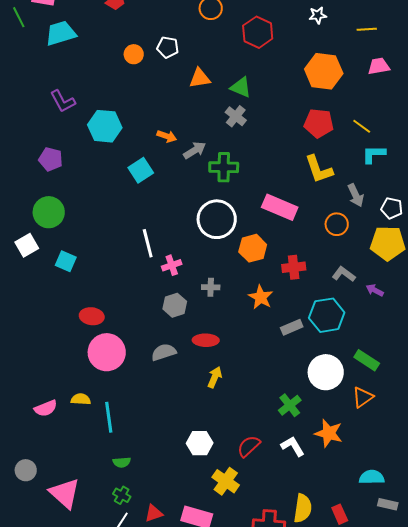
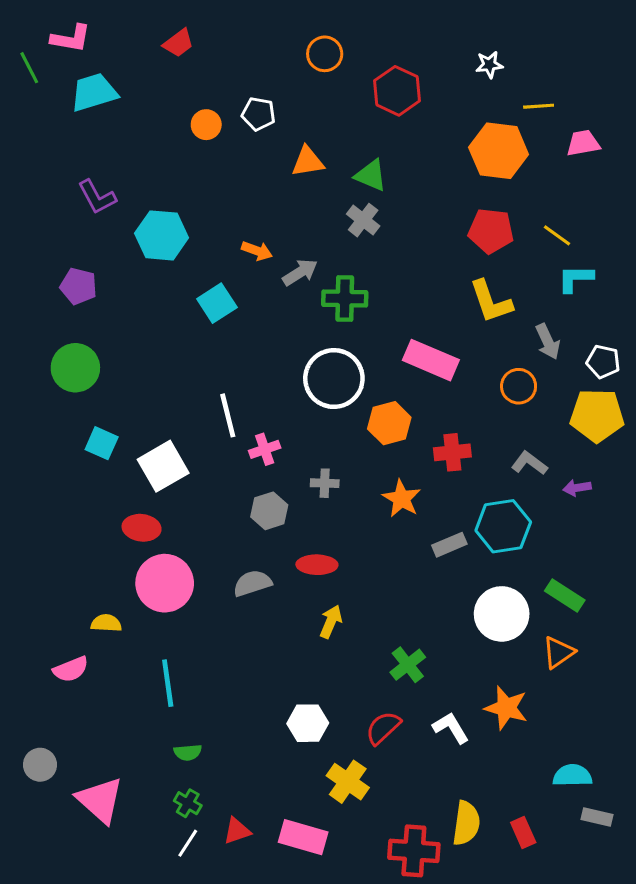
yellow line: (367, 29) -> (539, 106), moved
white square: (27, 245) -> (163, 466), moved, size x1.4
purple arrow: (375, 290) -> (577, 488), turned -36
yellow semicircle: (81, 399) -> (106, 623), moved
green cross: (290, 405) -> (408, 665), moved

